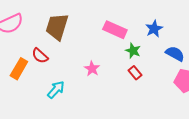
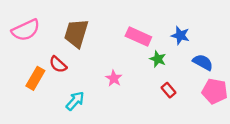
blue star: (154, 29) -> (180, 35), turned -30
red rectangle: (135, 73) -> (169, 90), moved

